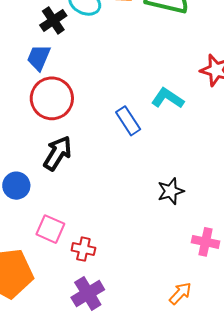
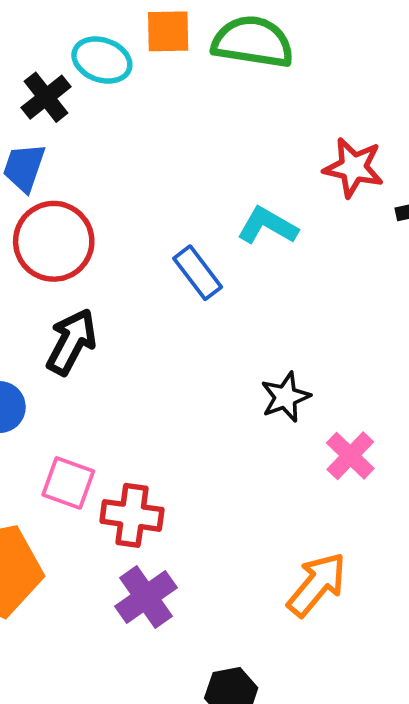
pink cross: (205, 242) -> (350, 456), moved, turned 36
red cross: (83, 249) -> (132, 515), size x1.4
orange arrow: (180, 293) -> (317, 584), size x1.5

